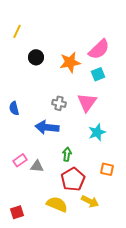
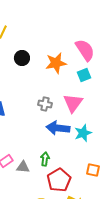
pink semicircle: (99, 49) -> (85, 50), turned -80
blue arrow: (47, 127) -> (58, 128), moved
green arrow: (67, 154) -> (45, 159), moved

